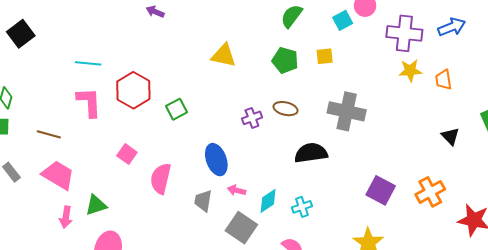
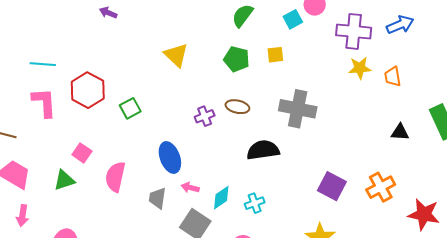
yellow triangle: (224, 56) -> (176, 55), turned 32
black triangle: (450, 136) -> (400, 132), turned -42
green triangle: (96, 205) -> (64, 180), moved

